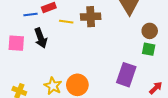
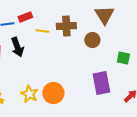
brown circle: (150, 31) -> (92, 40), moved
purple rectangle: (126, 75) -> (101, 83), turned -30

